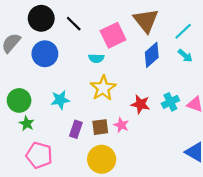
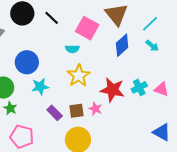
pink square: (113, 35) -> (87, 28), turned -35
blue circle: (45, 54) -> (27, 62), moved
red star: (140, 104) -> (112, 90), size x1.4
purple rectangle: (76, 129) -> (55, 113), turned -63

